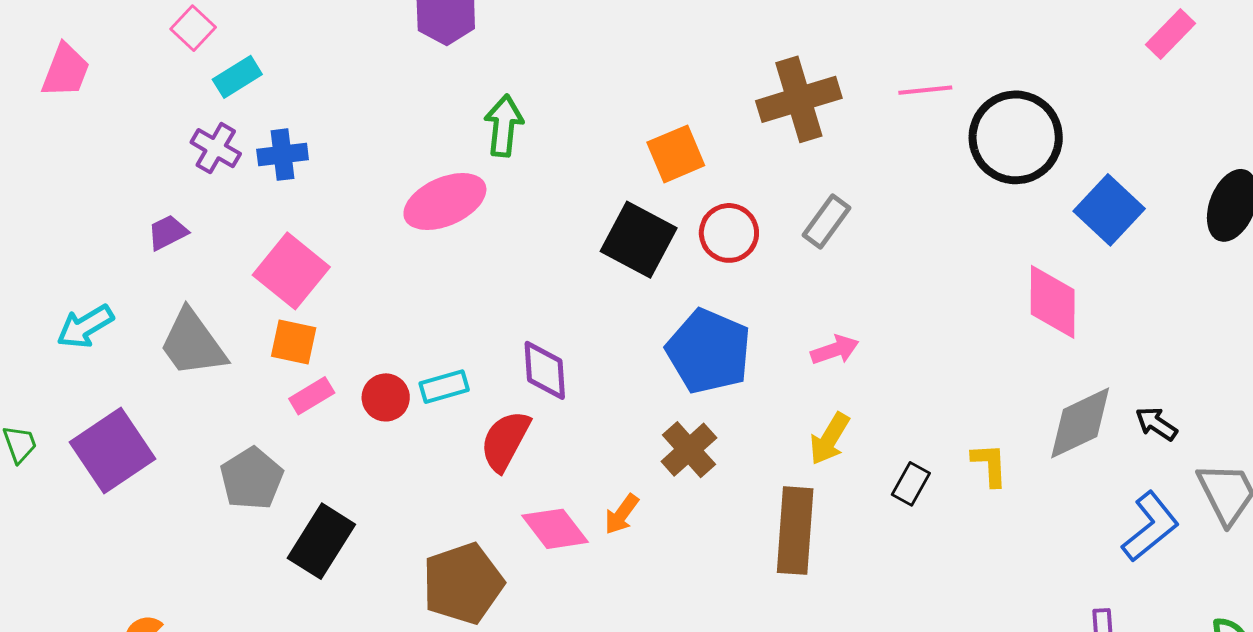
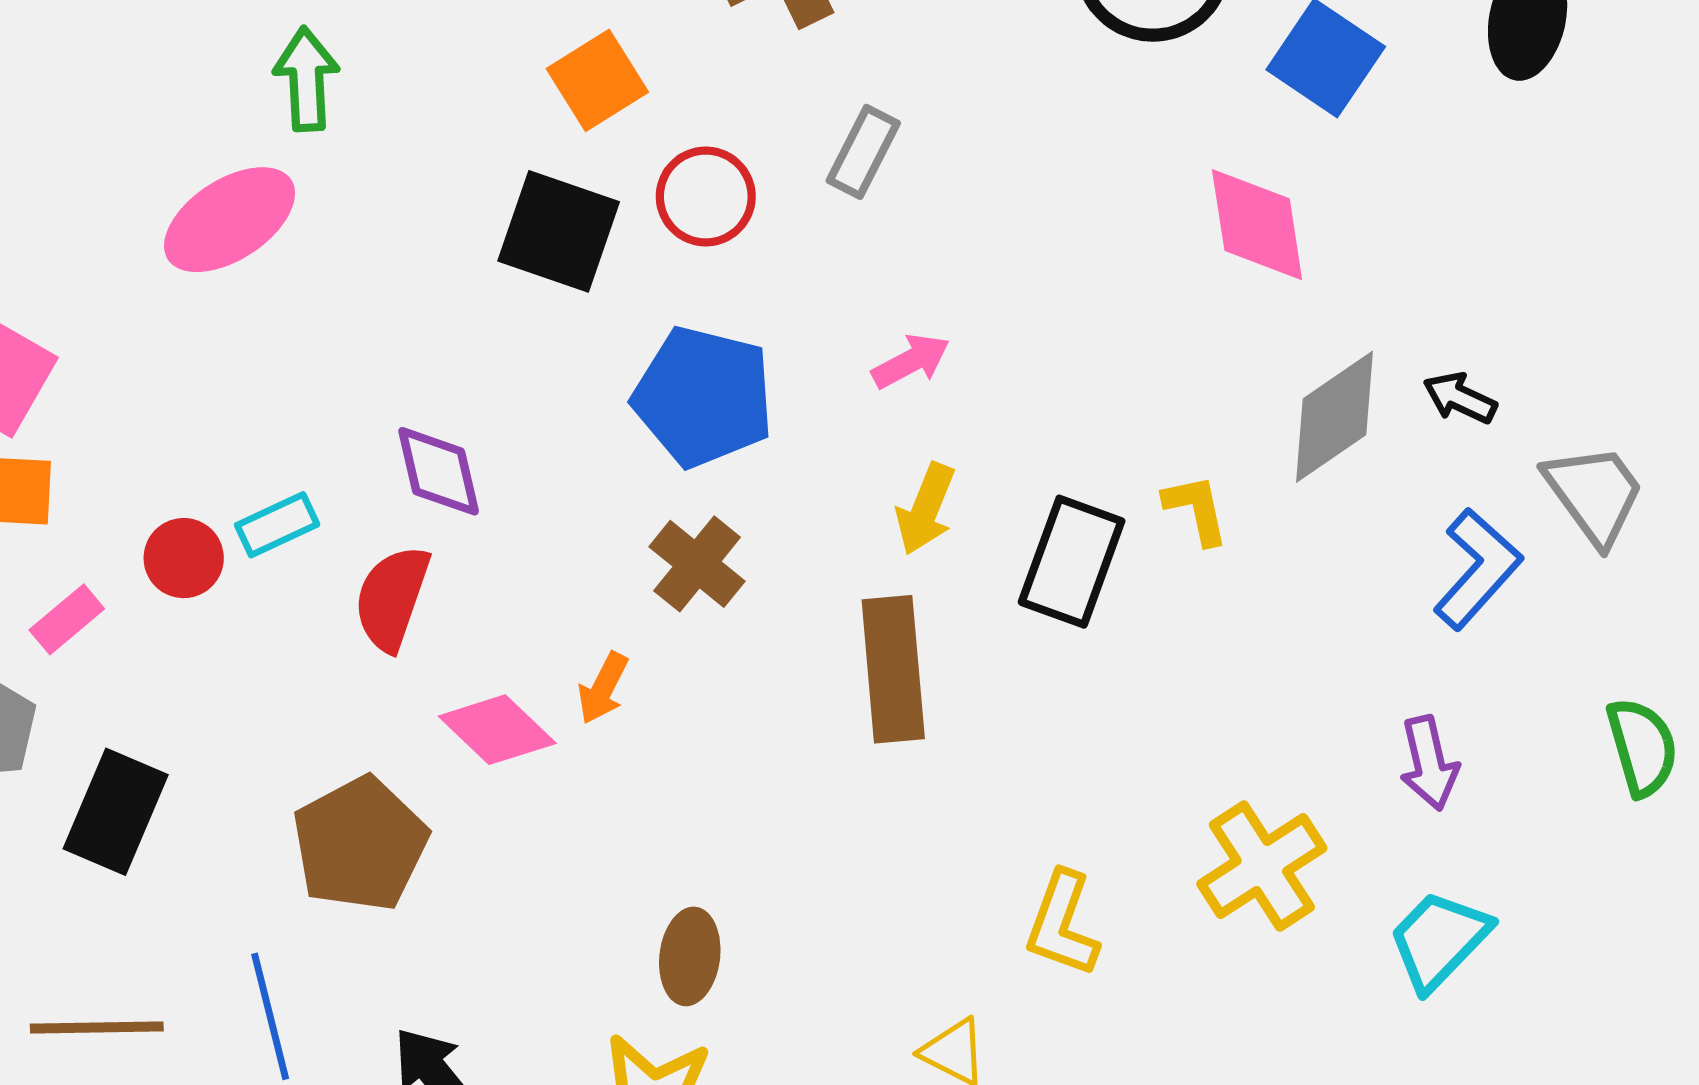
pink rectangle: (312, 396) -> (67, 619), moved
black rectangle: (911, 484) -> (1072, 562), size x1.8

